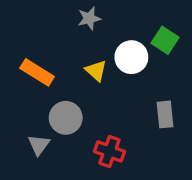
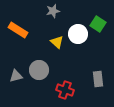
orange rectangle: (37, 72) -> (18, 30), moved
gray rectangle: (165, 114) -> (98, 79), moved
gray triangle: (39, 145) -> (16, 76), moved, turned 40

